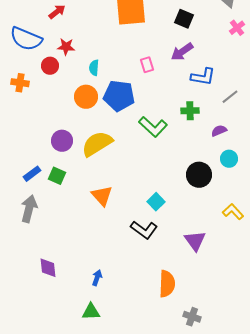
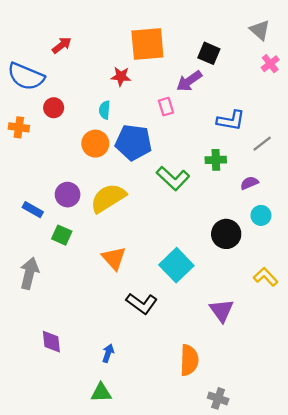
red star: (66, 47) -> (121, 76), moved
purple arrow: (182, 52) -> (189, 81), moved
blue rectangle: (32, 174) -> (33, 210), moved, turned 66
cyan square: (156, 202) -> (176, 265), size x1.6
black L-shape: (144, 230) -> (142, 303), moved

